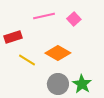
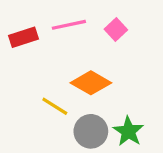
red rectangle: (13, 37) -> (23, 37), moved
yellow line: (27, 60) -> (55, 106), moved

